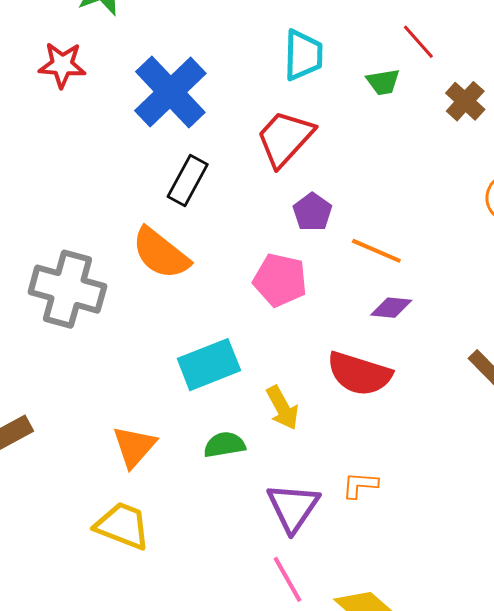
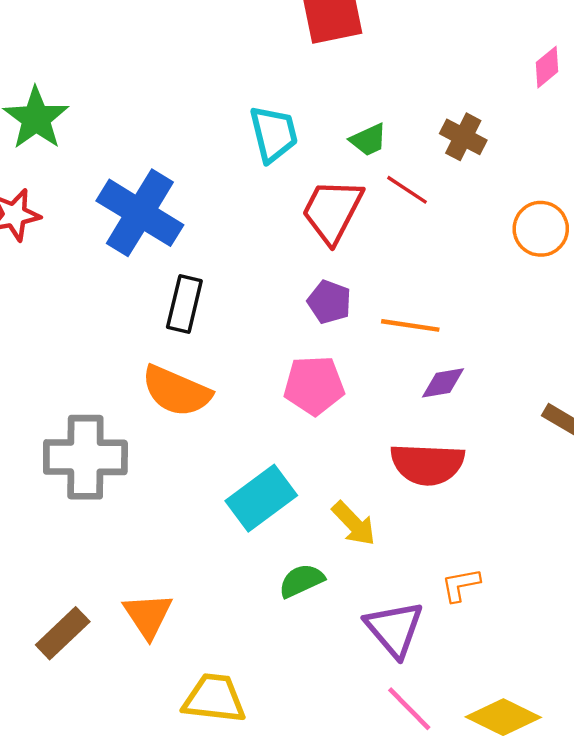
red line: (418, 42) -> (407, 190), moved
red trapezoid: (285, 138) -> (332, 211), moved
orange triangle: (134, 447) -> (148, 615), moved

